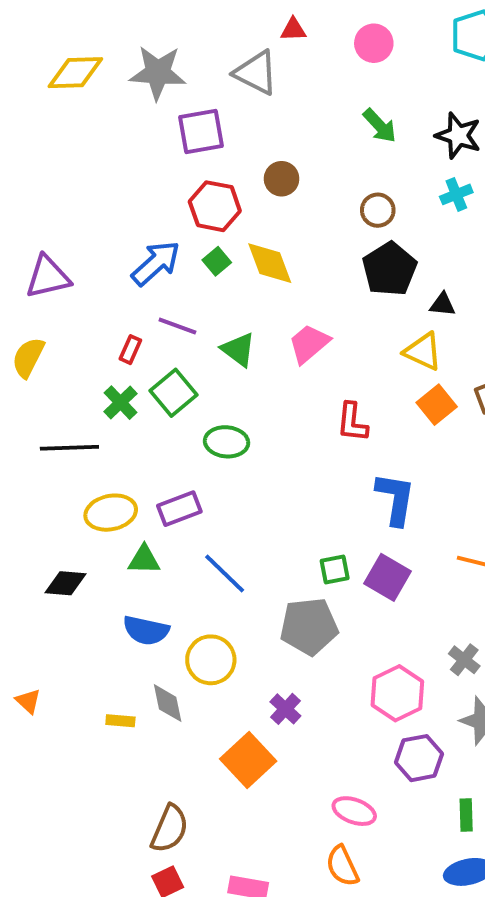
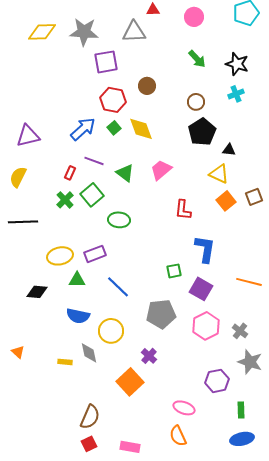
gray triangle: (256, 73) -> (134, 32), turned -30
black line: (69, 448) -> (23, 222), moved
green square: (335, 570) -> (174, 271), moved
pink hexagon: (397, 693) -> (206, 326), moved

